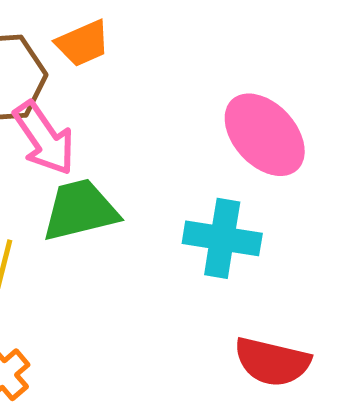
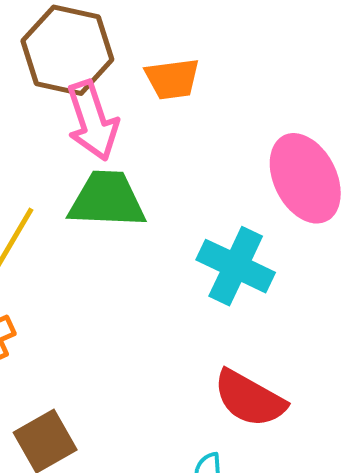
orange trapezoid: (83, 43) -> (172, 79), moved

